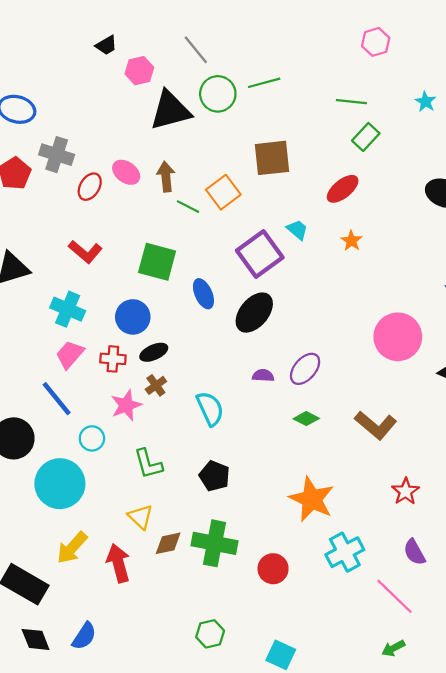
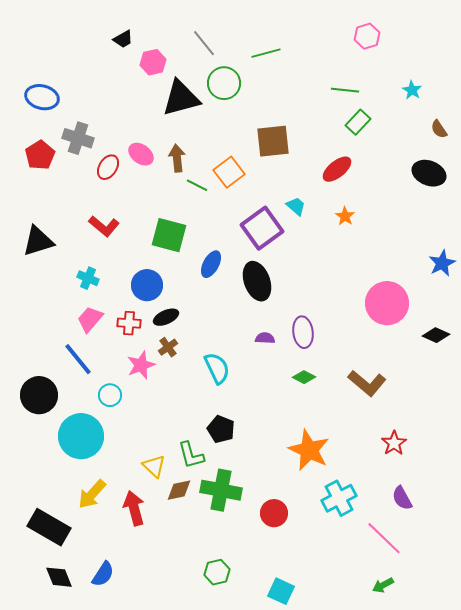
green line: (264, 83) -> (266, 53), moved
blue ellipse: (203, 294) -> (211, 264), turned 52
cyan cross: (68, 309) -> (88, 278), size x0.7
black ellipse: (254, 313) -> (257, 281), turned -60
purple ellipse: (305, 369) -> (303, 332), turned -48
green L-shape: (148, 464) -> (191, 455), moved

